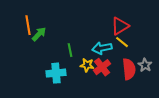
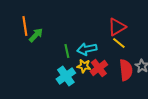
cyan arrow: (102, 48) -> (87, 49), moved
cyan cross: (56, 73) -> (66, 76), moved, turned -30

